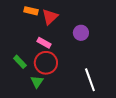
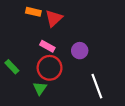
purple circle: (81, 33) -> (80, 51), moved
green rectangle: (20, 62) -> (12, 67), moved

